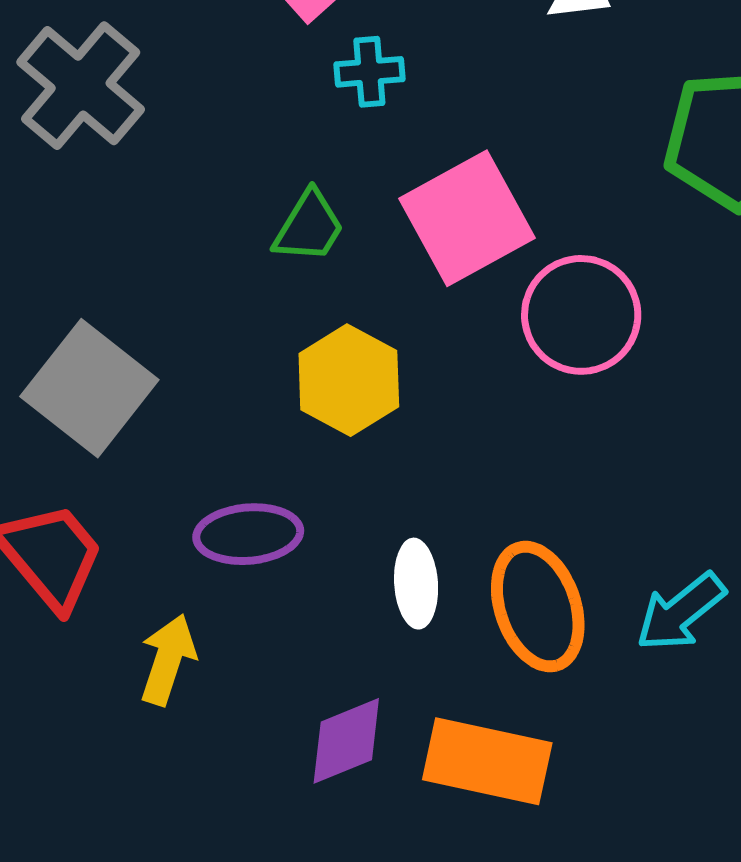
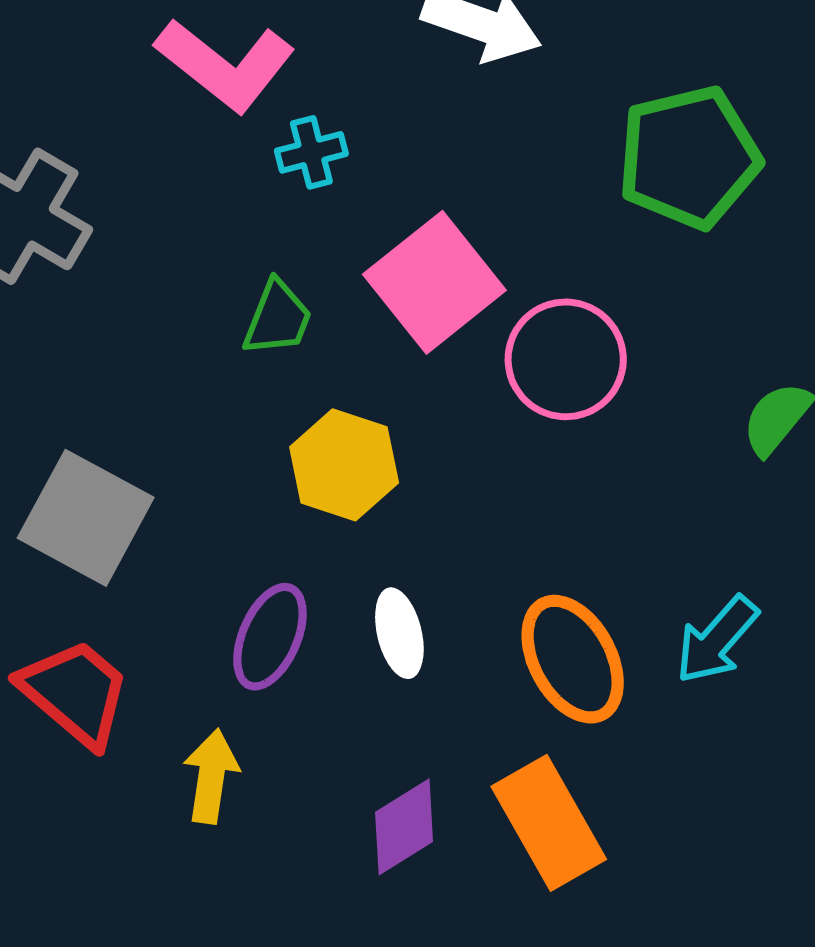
purple ellipse: (248, 534) -> (270, 637), turned -52
white ellipse: (416, 584) -> (399, 633), moved
orange rectangle: (487, 761) -> (549, 823), turned 58

